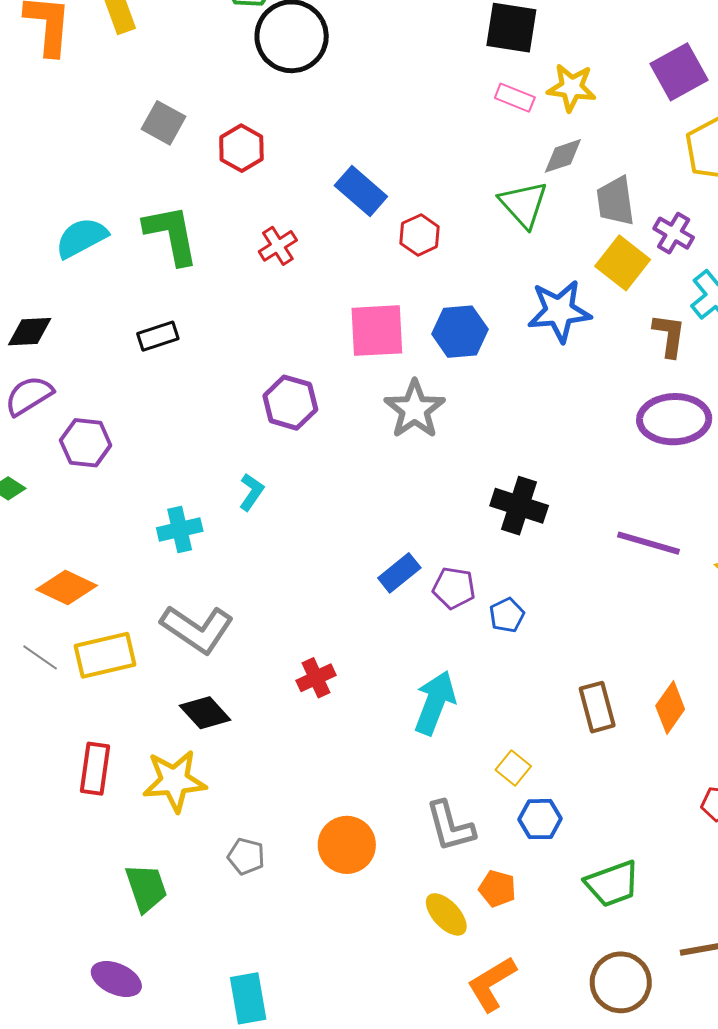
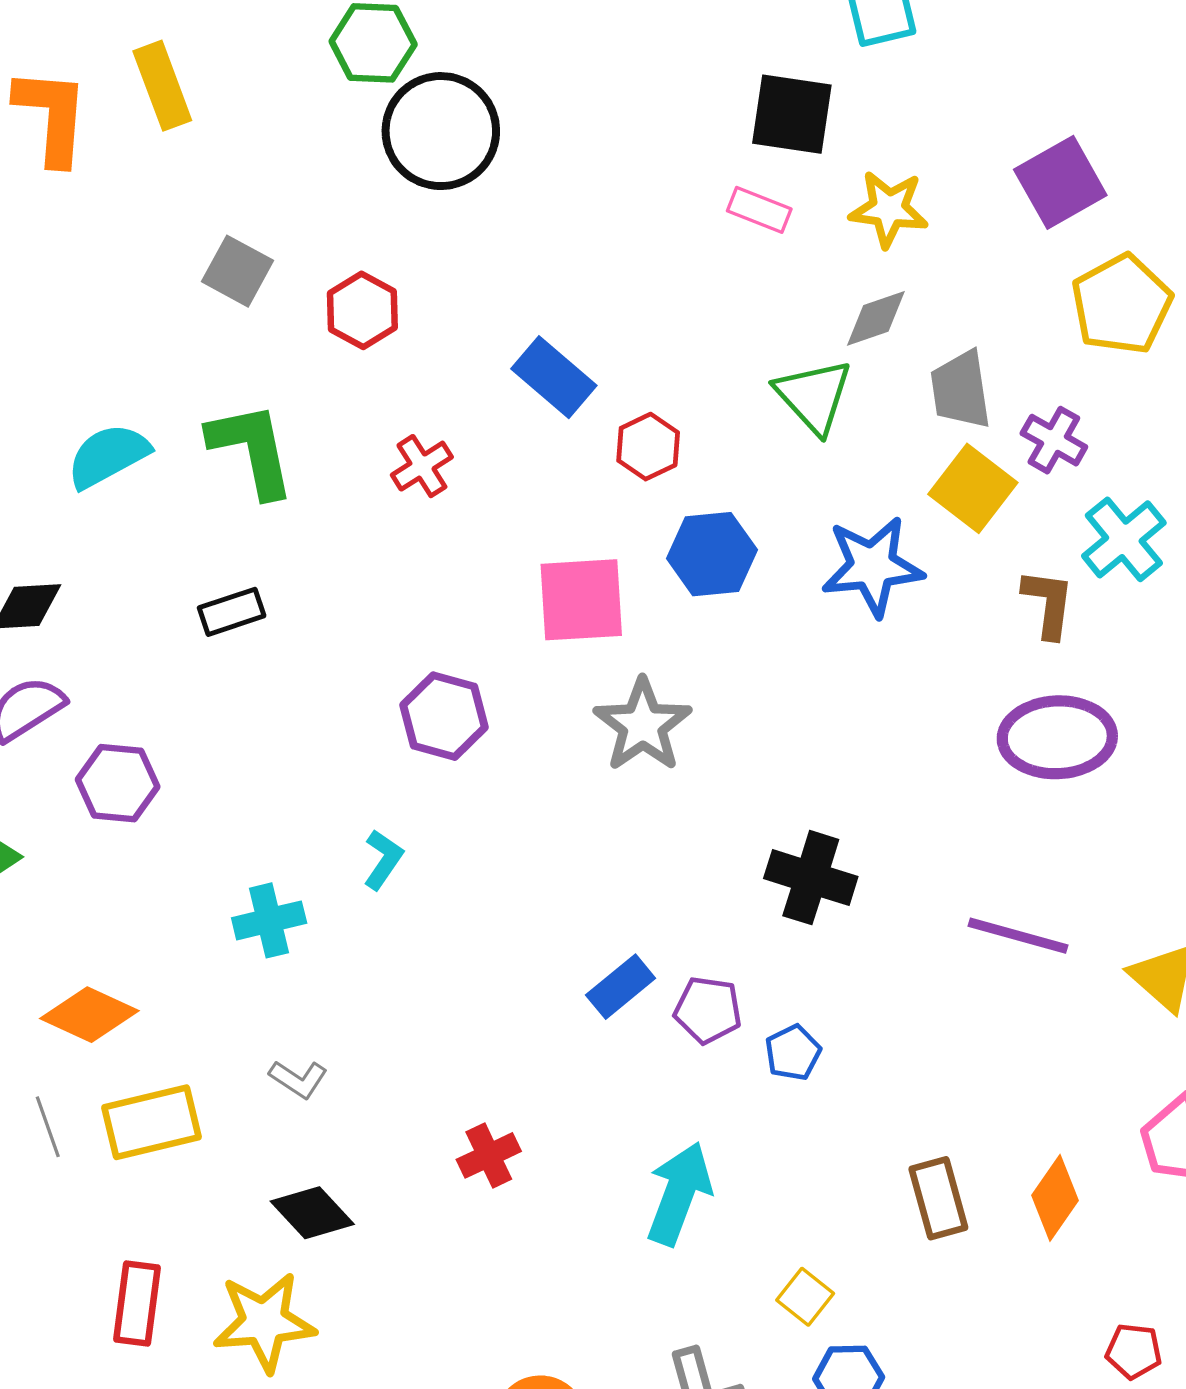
pink rectangle: (515, 98) -> (759, 210), moved
blue hexagon: (460, 332) -> (712, 554), moved
gray L-shape: (197, 629) -> (298, 1079), size x0.5
gray line: (40, 657) -> (48, 1127), turned 36

